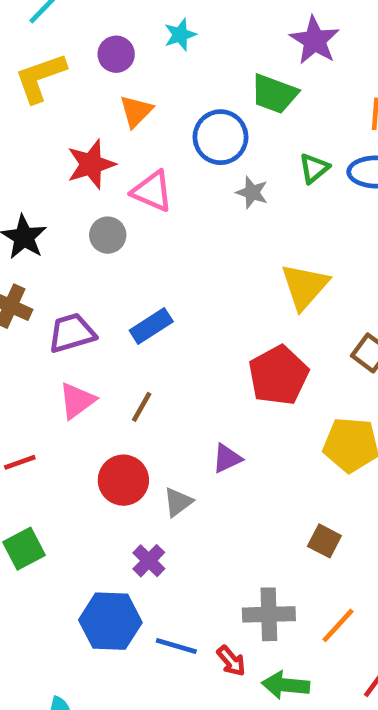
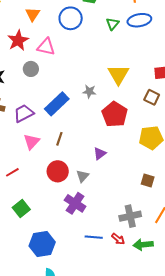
gray star: (252, 192) -> (89, 91), moved
blue rectangle: (151, 326) -> (57, 104), size x1.4
purple cross: (149, 561) -> (75, 203), size x1.5
blue hexagon: (110, 621) -> (42, 244), moved

